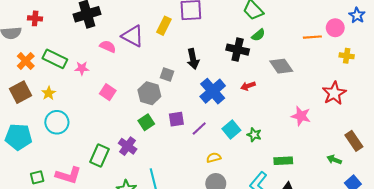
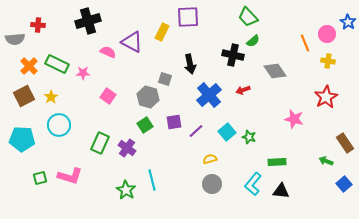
orange line: (312, 37) -> (305, 43), turned 72
yellow cross: (347, 56) -> (328, 61), moved
green rectangle: (99, 155) -> (100, 143), moved

